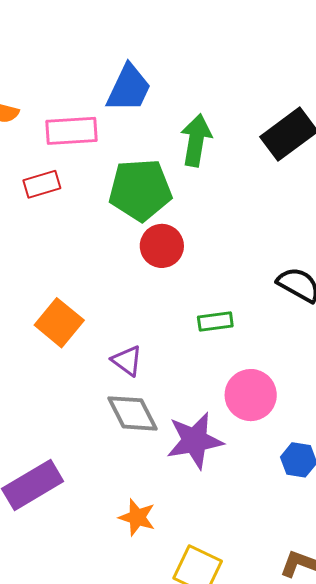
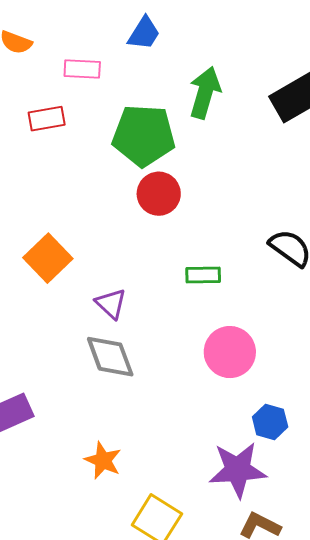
blue trapezoid: (129, 88) -> (144, 33), size x0.7
pink rectangle: (72, 131) -> (82, 69), size x0.7
purple star: (195, 441) -> (238, 470), moved

